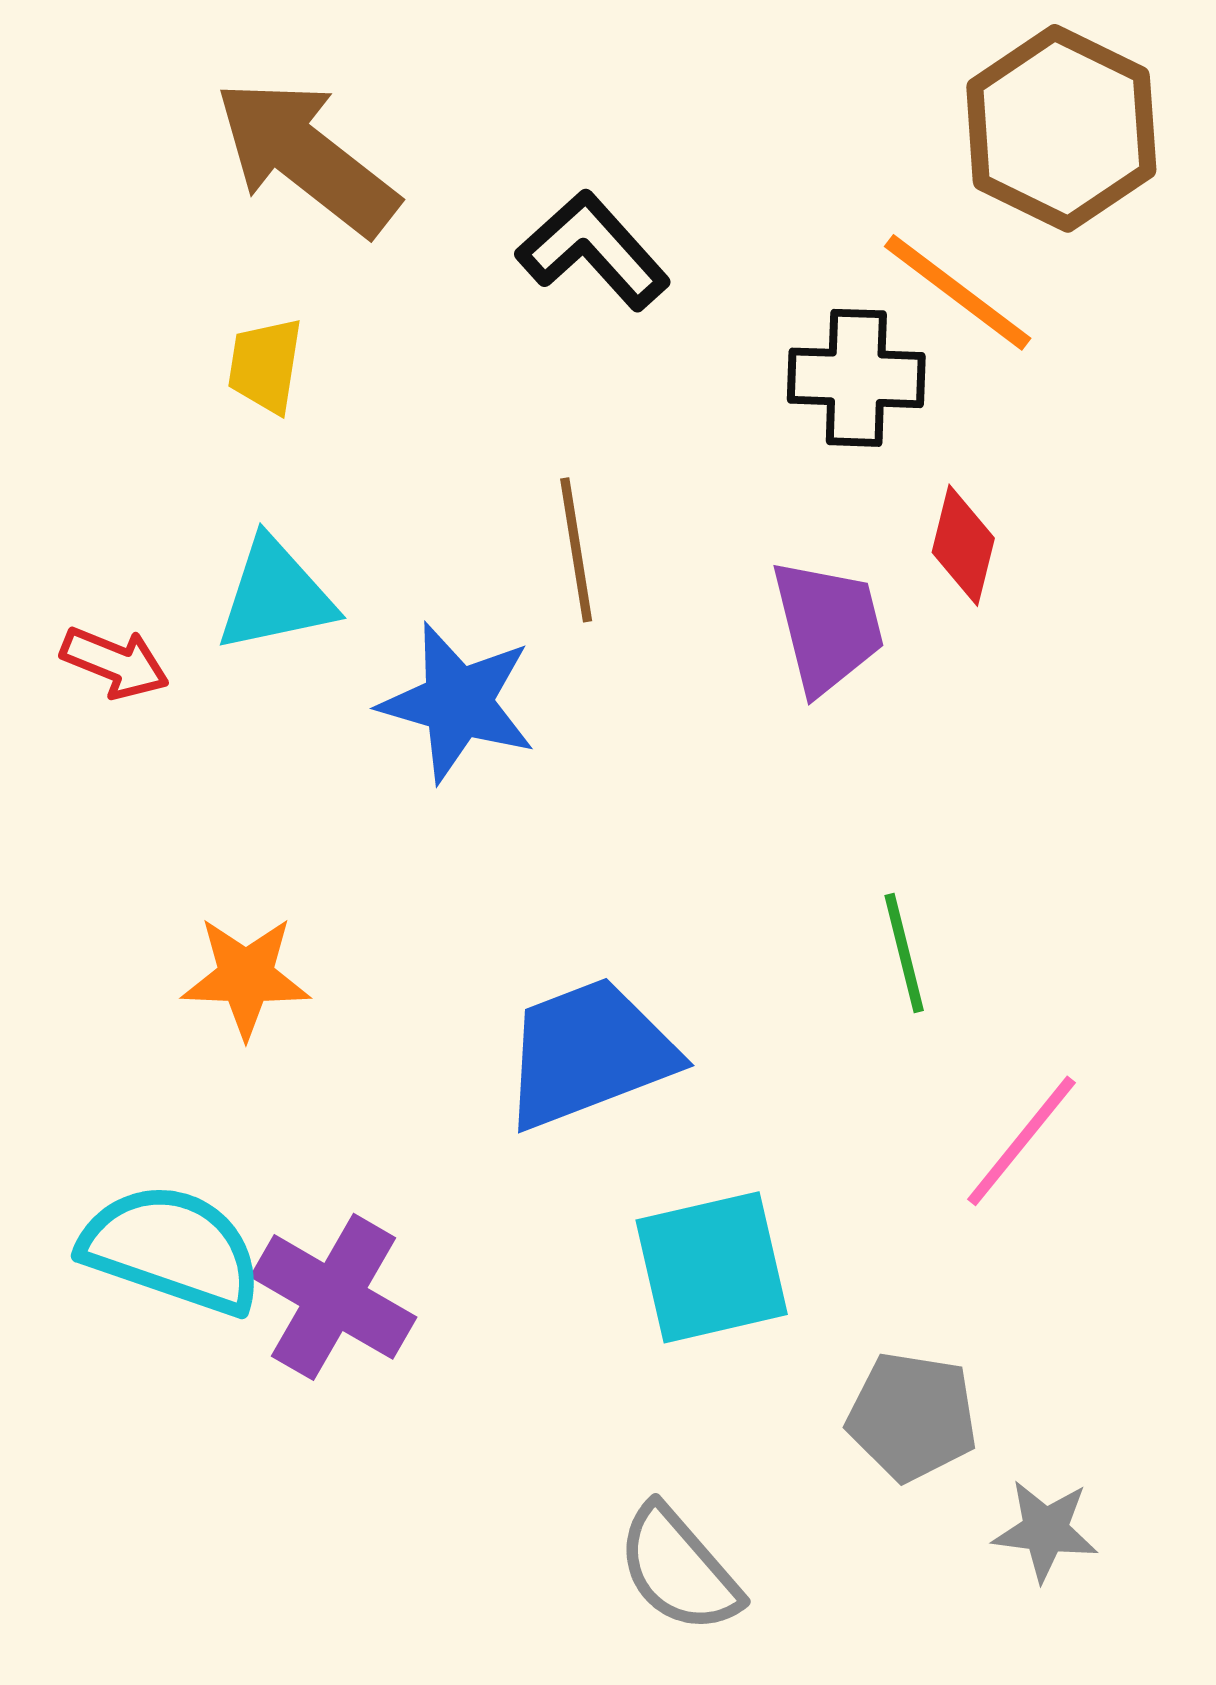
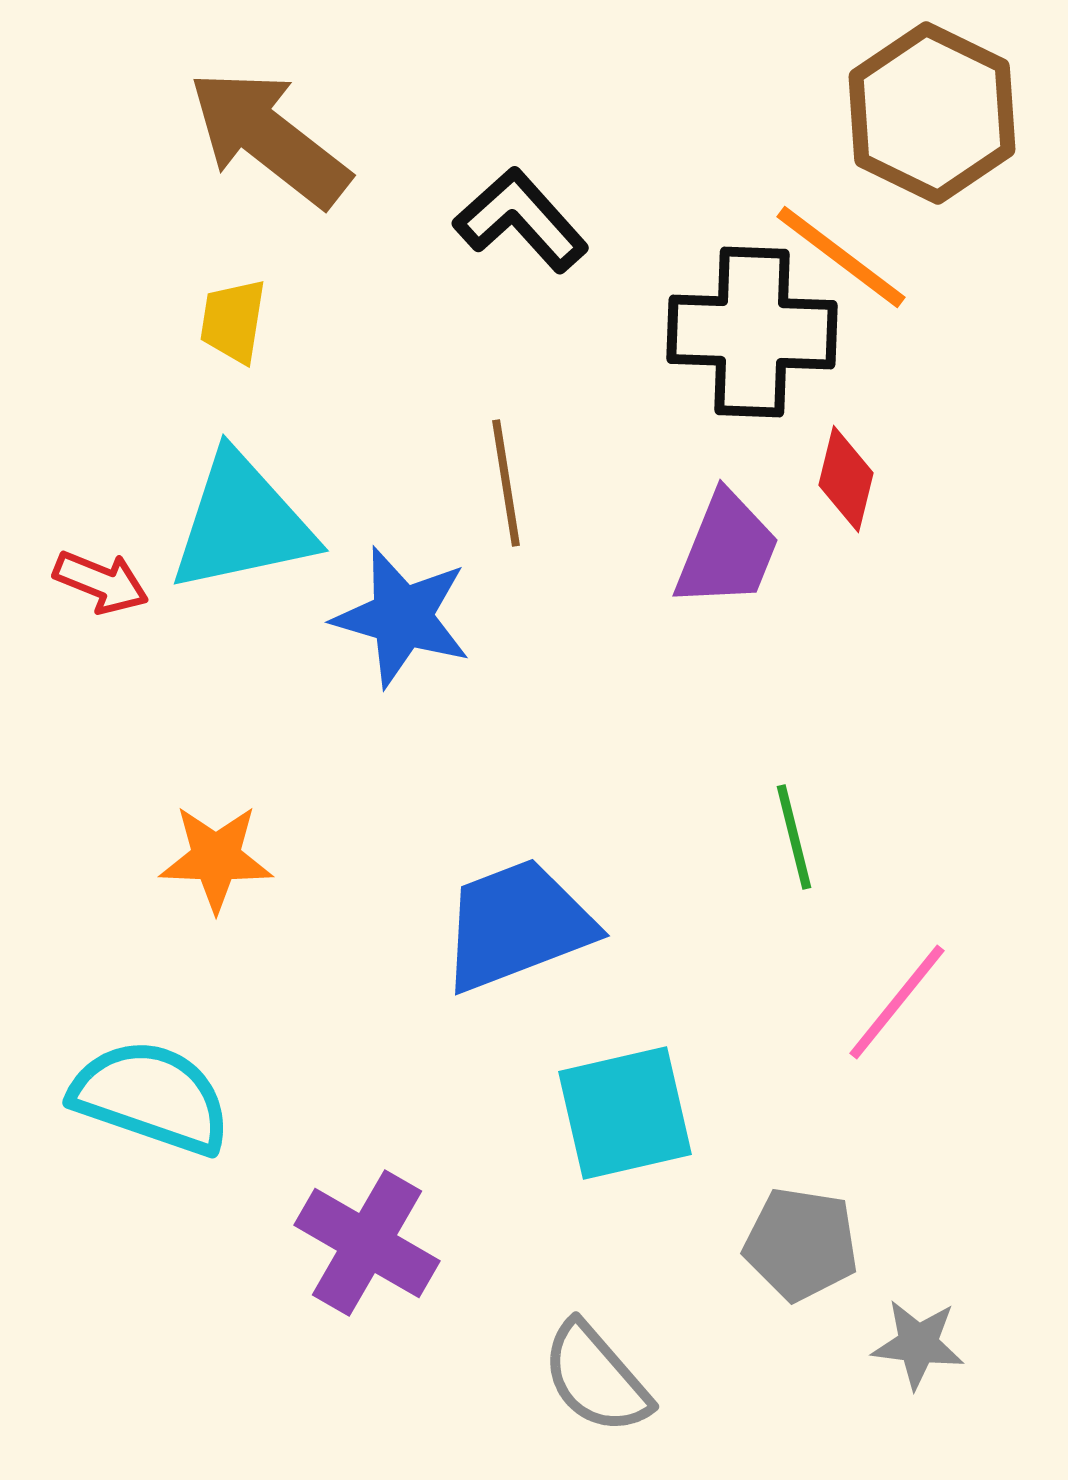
black cross: (856, 378) -> (752, 332), size x1.4
cyan triangle: (275, 595) -> (242, 523), size x1.4
purple trapezoid: (828, 626) -> (727, 550), turned 36
purple cross: (334, 1297) -> (367, 1243), moved

